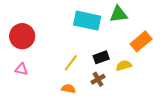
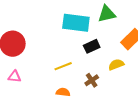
black rectangle: (101, 57) -> (92, 46), moved
yellow line: (71, 63) -> (63, 66), turned 36

